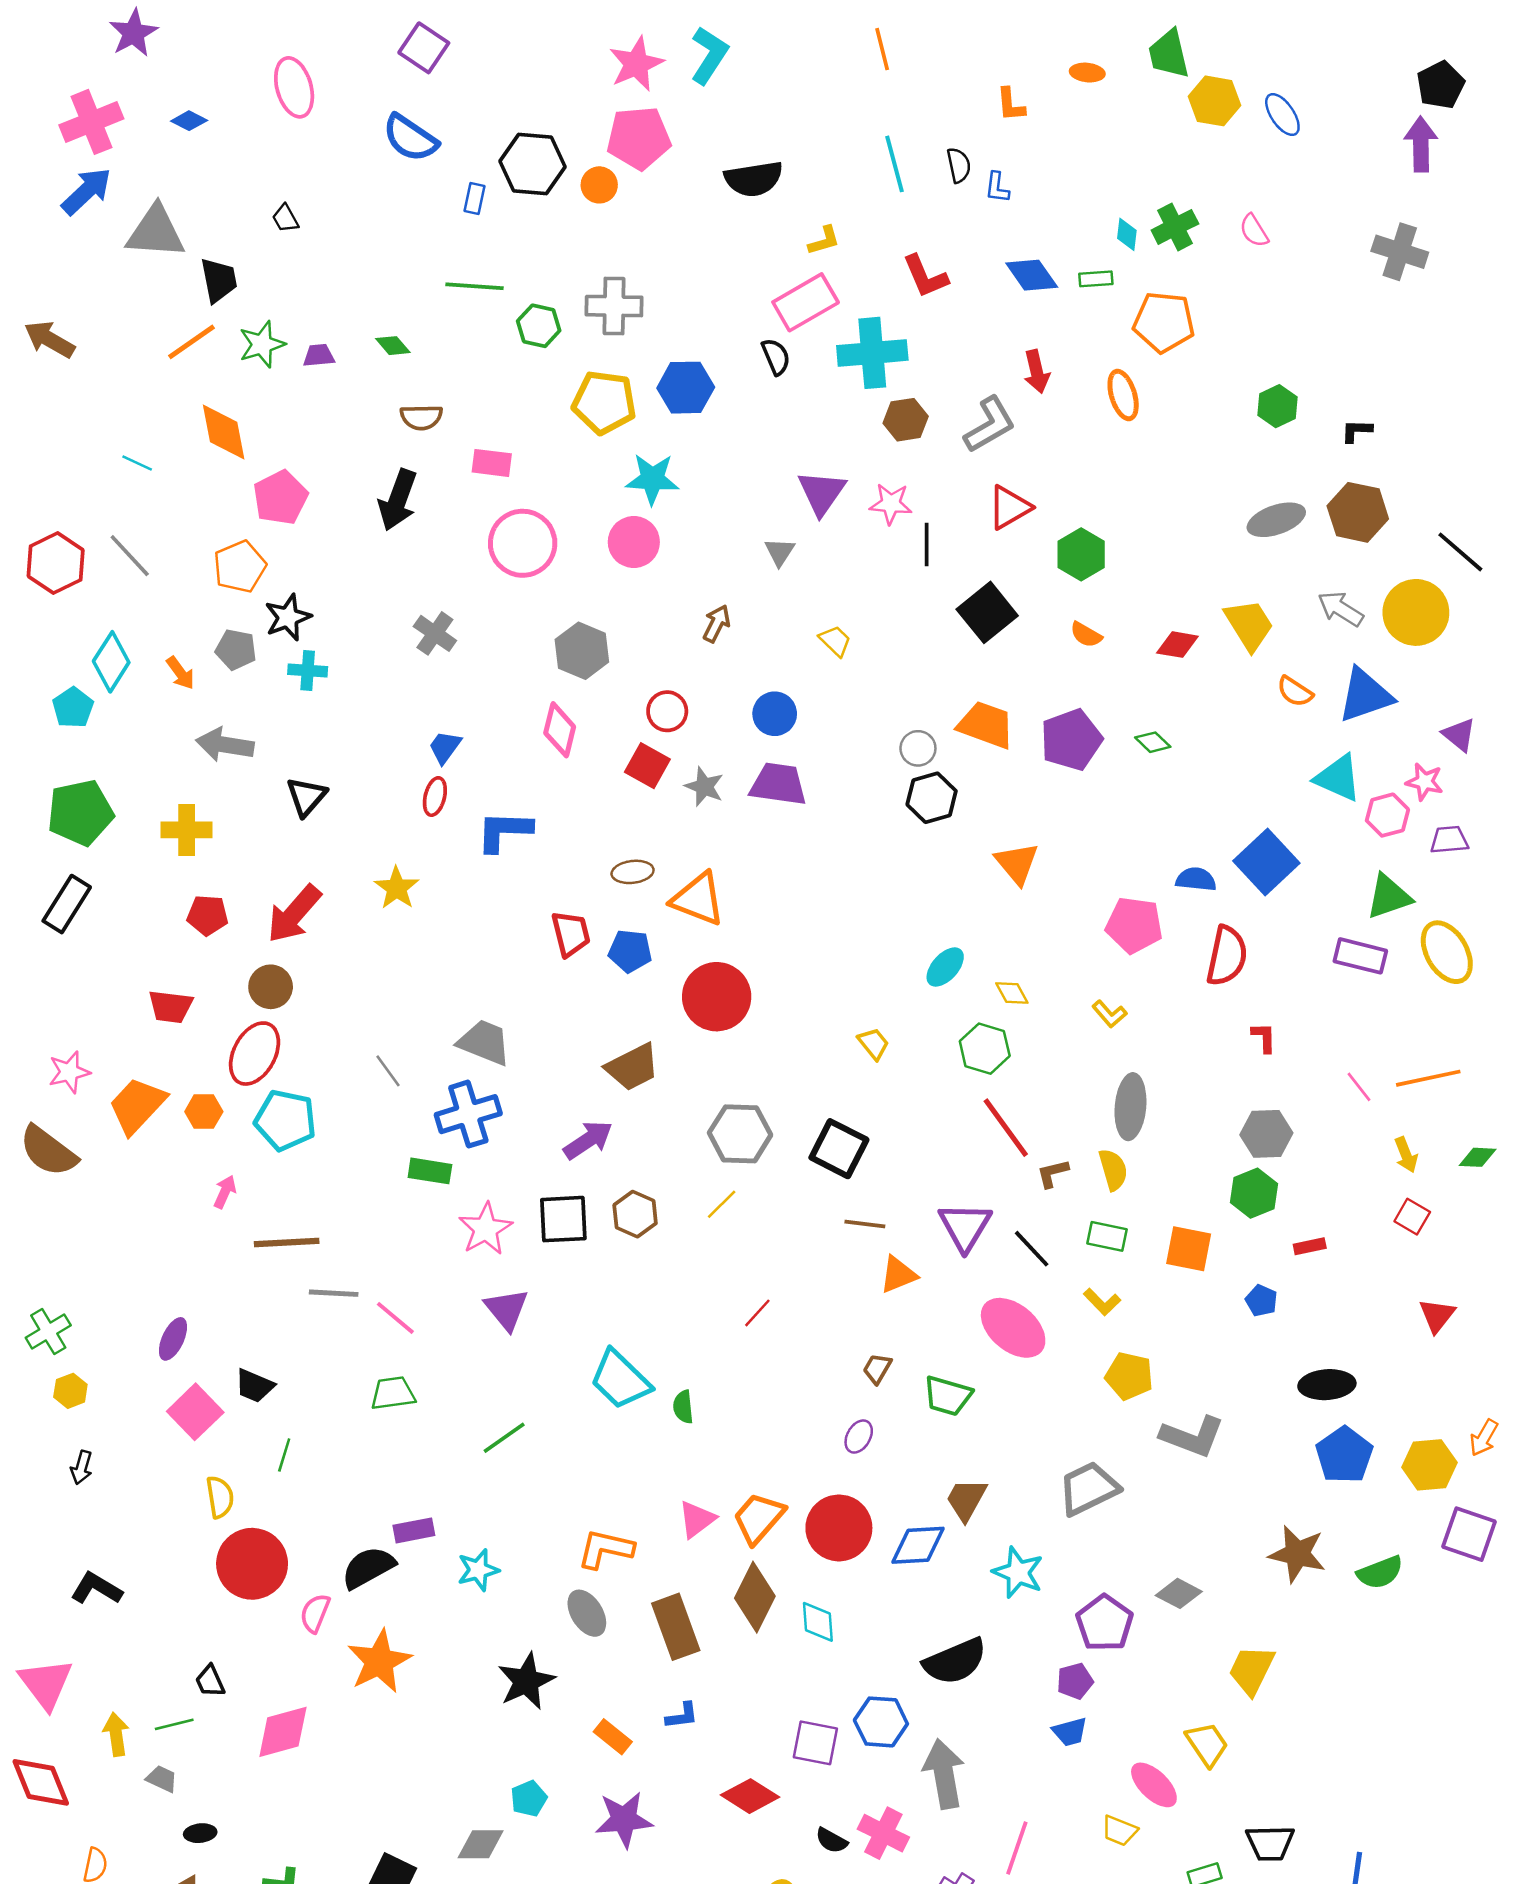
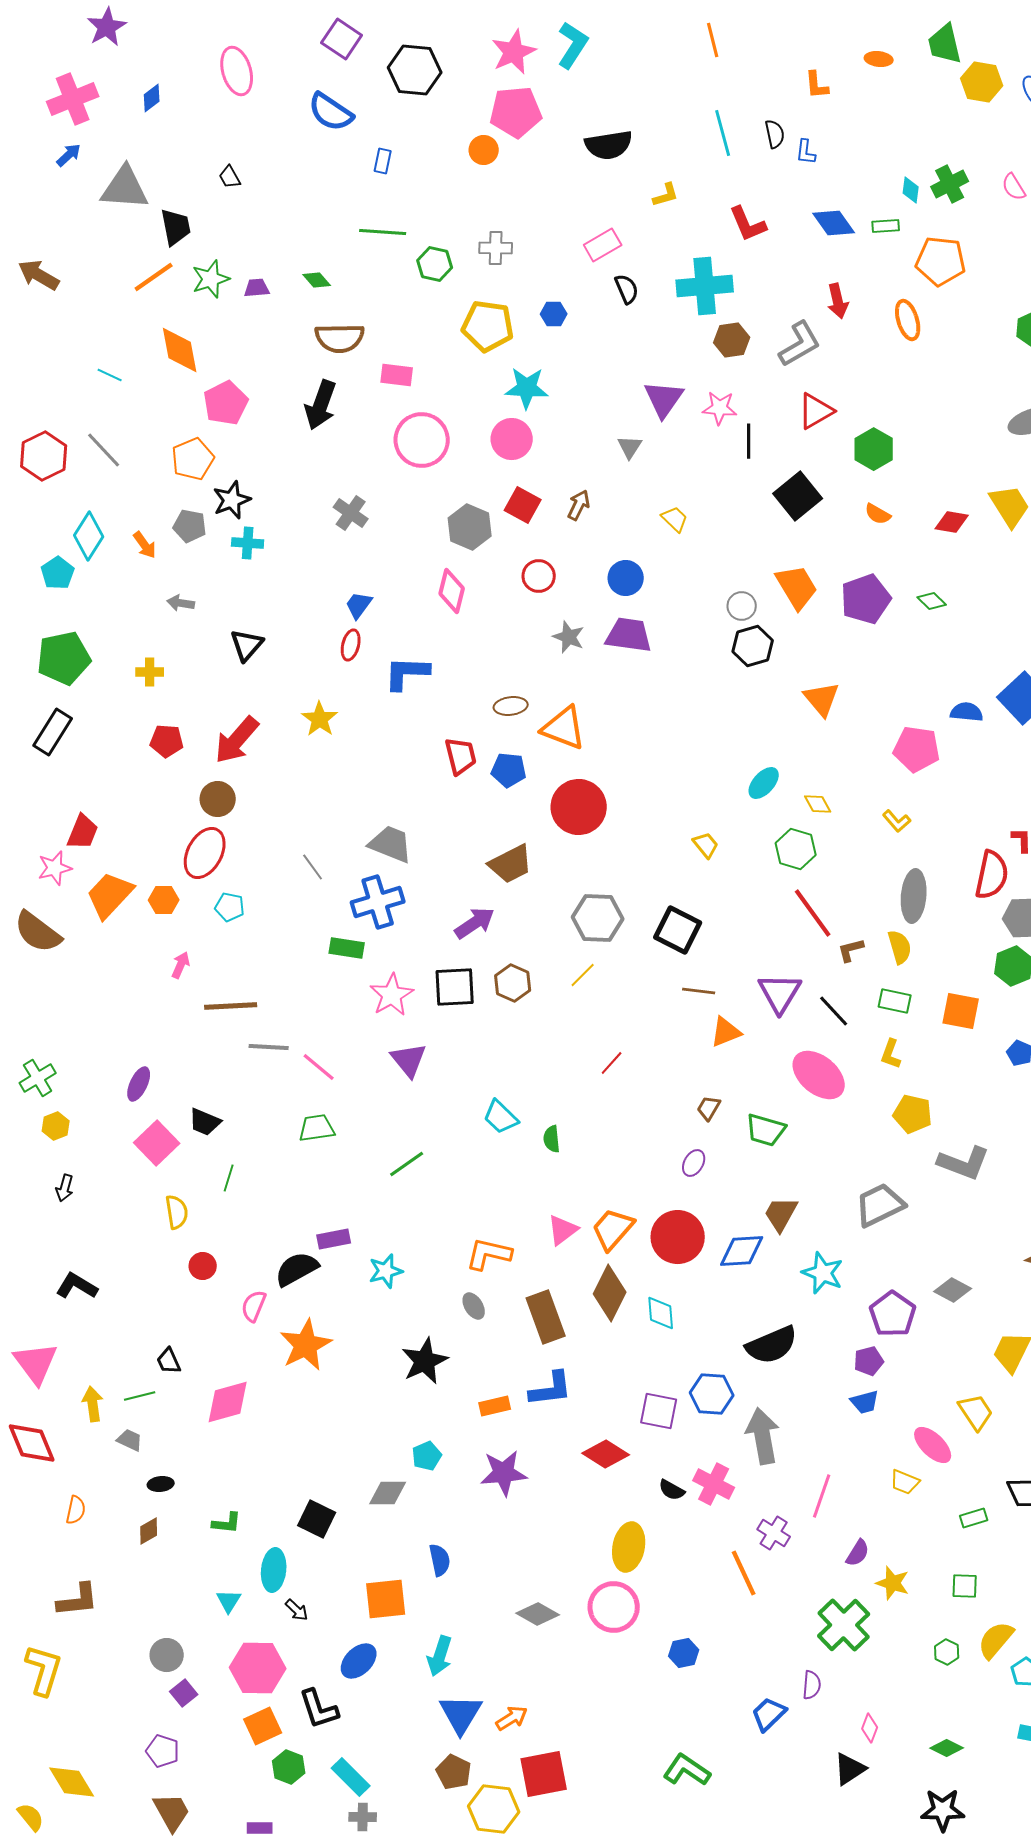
blue diamond: (189, 121) -> (152, 98), turned -64
black hexagon: (533, 164) -> (415, 70), moved
blue arrow: (86, 191) -> (69, 155), size x0.6
pink rectangle: (806, 302) -> (603, 245), moved, size x0.7
gray cross: (614, 306) -> (496, 248), size x0.7
blue hexagon: (686, 388) -> (554, 314), size x0.6
brown semicircle: (421, 417) -> (340, 338), size x1.4
orange trapezoid: (986, 725) -> (797, 587), turned 39
gray arrow: (225, 745) -> (181, 603), size x0.6
red square: (647, 766) -> (523, 505), moved
yellow cross: (187, 830) -> (150, 672), size x0.7
red semicircle: (1227, 956) -> (992, 875), moved
red trapezoid: (171, 1007) -> (83, 832), moved, turned -75
cyan pentagon: (285, 1120) -> (230, 907), size x0.6
yellow L-shape: (1102, 1302) -> (891, 1054), turned 64
cyan trapezoid: (620, 1380) -> (501, 1117), size x0.7
red circle: (252, 1564) -> (203, 1266), size x0.5
gray ellipse: (587, 1613) -> (474, 1306), size x0.7
blue L-shape: (682, 1716) -> (551, 1389), size x1.6
orange rectangle: (613, 1737) -> (495, 1406), turned -52

